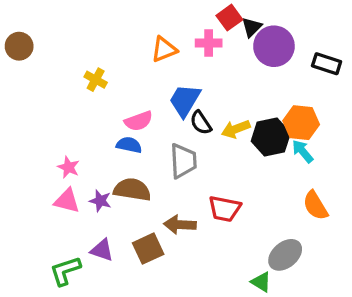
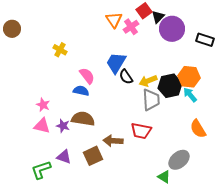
pink cross: (209, 43) -> (131, 27), turned -35
orange triangle: (164, 49) -> (114, 20), moved, turned -42
pink semicircle: (139, 121) -> (87, 76), turned -108
gray trapezoid: (183, 161) -> (151, 100), moved

